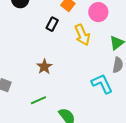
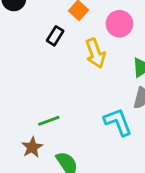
brown star: (44, 67) -> (32, 147), moved
green line: (38, 100) -> (49, 121), moved

